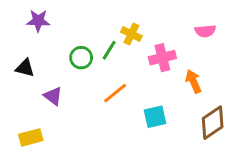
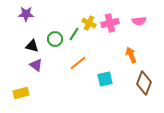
pink cross: (162, 58) -> (110, 23), moved
black triangle: (25, 68) -> (32, 46), moved
brown diamond: (213, 123) -> (144, 83), turned -35

